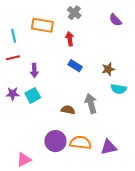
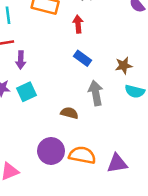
purple arrow: (34, 70) -> (21, 60), moved
gray arrow: (91, 103) -> (96, 93), moved

